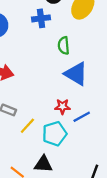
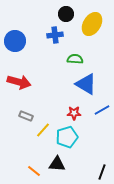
green semicircle: (64, 46) -> (75, 59), turned 98
blue line: (82, 117) -> (102, 110), moved

